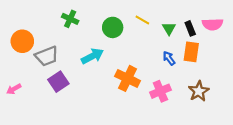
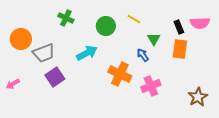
green triangle: (169, 28) -> (154, 39), moved
blue arrow: (169, 58) -> (143, 55), moved
brown star: (199, 91) -> (198, 97), moved

